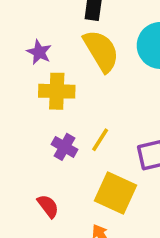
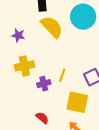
yellow cross: (57, 91) -> (24, 66), moved
purple cross: (64, 147) -> (44, 84), turned -32

